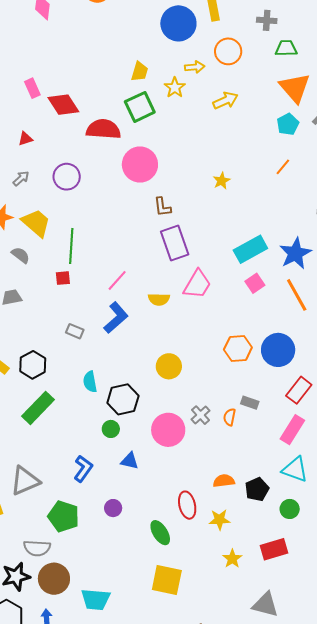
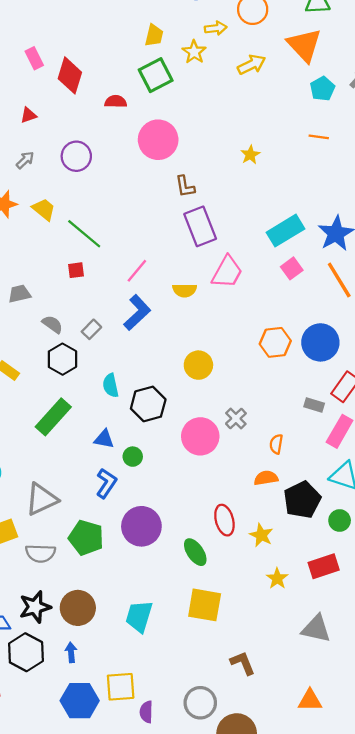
orange triangle: (295, 88) -> (304, 45), moved
red diamond: (63, 105) -> (70, 75), turned 52
red semicircle: (103, 129) -> (116, 102), size x0.6
orange line: (283, 167) -> (319, 137), turned 60
yellow trapezoid: (36, 223) -> (44, 209), size x0.7
green line: (71, 246) -> (84, 234), turned -52
gray semicircle: (21, 255) -> (52, 324), moved
gray rectangle: (75, 331) -> (91, 329), turned -66
black hexagon: (33, 365) -> (62, 359), moved
gray rectangle: (250, 403) -> (314, 405), moved
orange semicircle: (230, 417) -> (276, 444), moved
green circle: (111, 429) -> (133, 457), moved
blue triangle: (130, 461) -> (104, 439), moved
orange semicircle: (224, 481) -> (266, 478), moved
black pentagon: (257, 489) -> (302, 500), size x1.4
purple circle: (113, 508) -> (141, 526), size x2.0
yellow star: (220, 520) -> (261, 535), turned 30
gray semicircle: (37, 548) -> (40, 553), moved
cyan trapezoid: (96, 599) -> (139, 616), moved, turned 104

